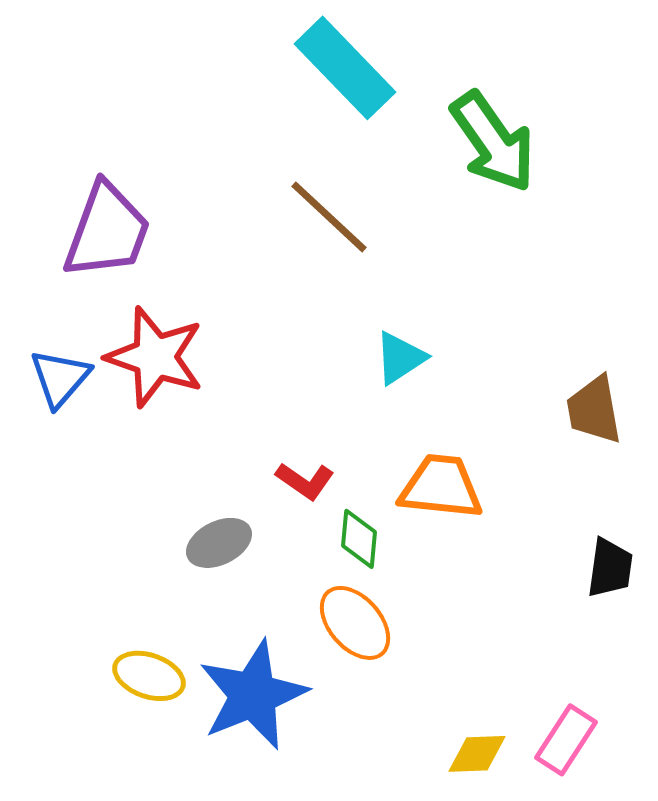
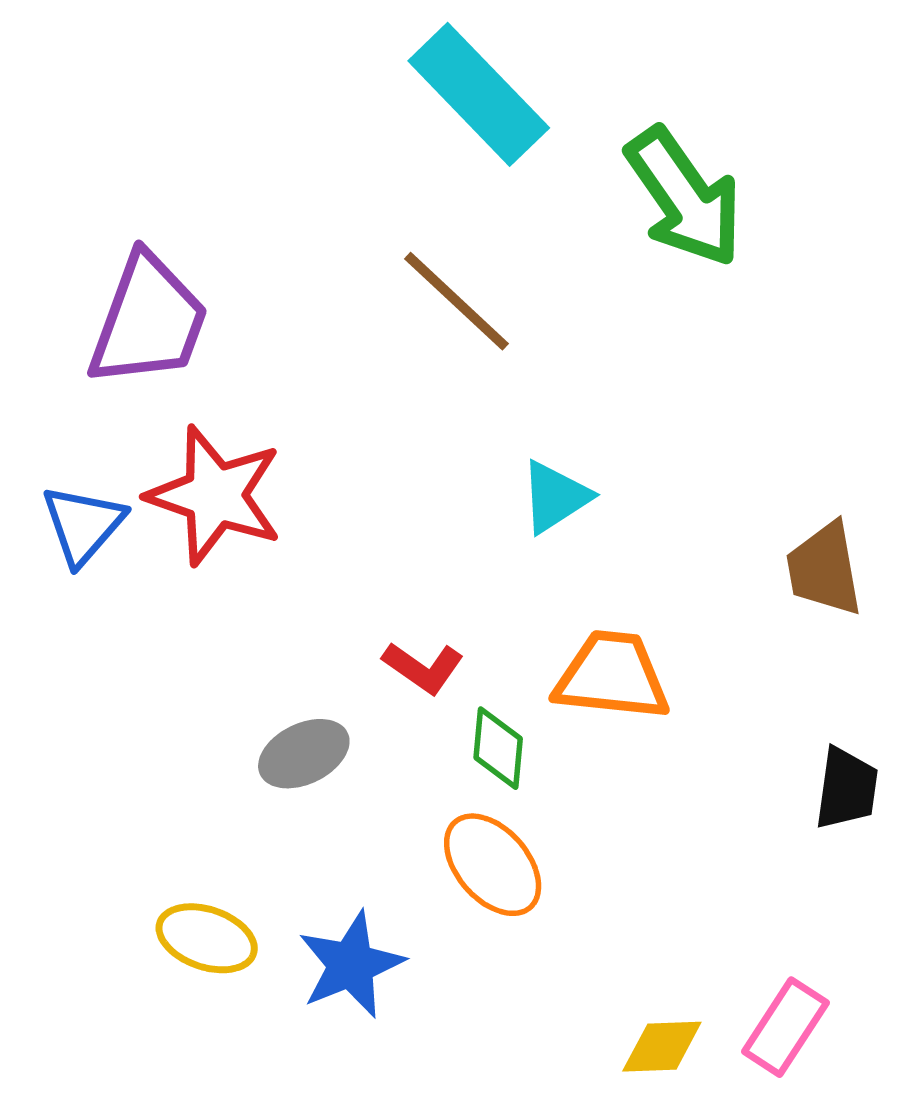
blue star: (253, 695) -> (351, 965), size x0.7

